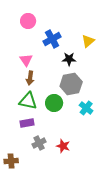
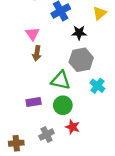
green triangle: (28, 101) -> (61, 80), moved
green circle: (54, 103) -> (63, 105), moved
gray cross: (39, 143) -> (47, 135), moved

